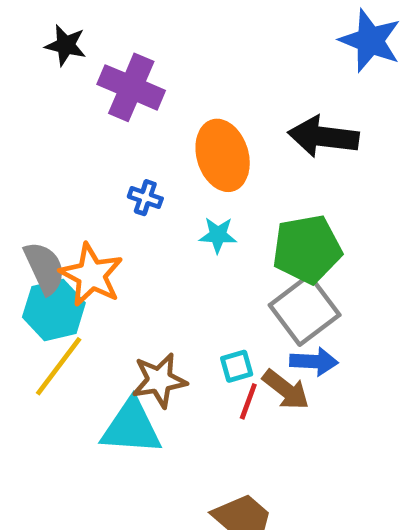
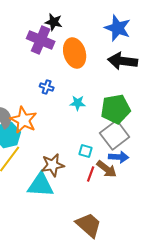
blue star: (370, 41) -> (118, 28), moved
black star: (66, 45) -> (54, 22), moved
orange ellipse: (223, 155) -> (75, 53), moved
cyan square: (237, 366) -> (86, 151), moved, turned 32

